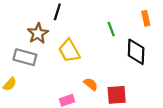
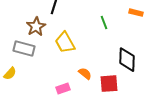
orange rectangle: (146, 18) -> (136, 13), turned -64
black diamond: (136, 52) -> (127, 60), moved

